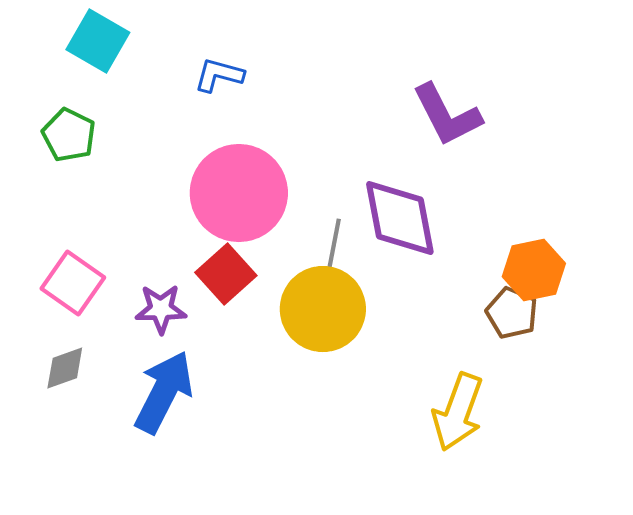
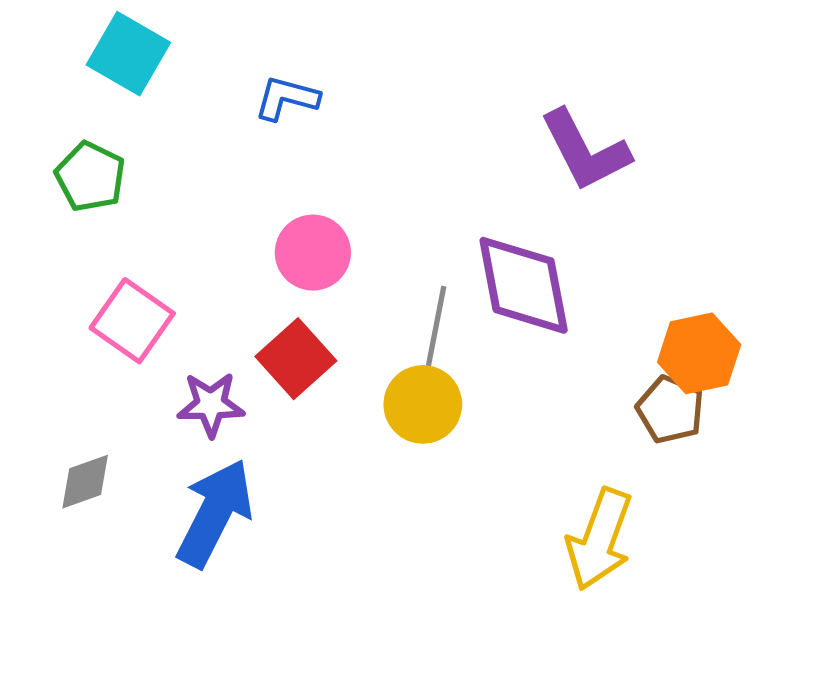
pink circle: (239, 193) -> (313, 253), size x0.6
pink square: (73, 283) -> (132, 321), moved
yellow circle: (323, 309) -> (423, 404), size x0.7

